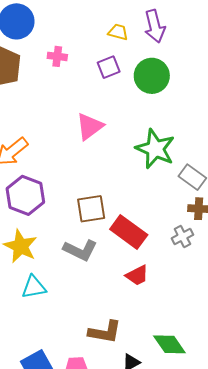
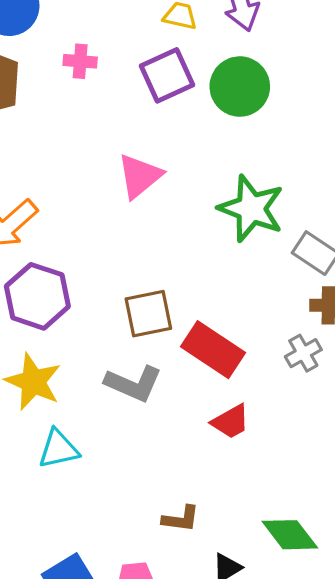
purple square: (109, 67) -> (167, 75), size x1.4
brown L-shape: (105, 332) -> (181, 519), size x0.7

